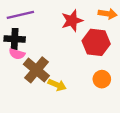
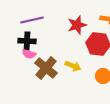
yellow arrow: (57, 85) -> (73, 66), moved

